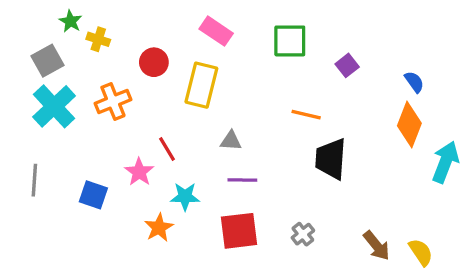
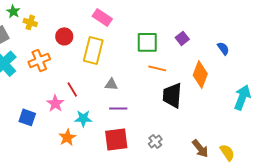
green square: (290, 41) -> (147, 42), moved
orange diamond: (409, 124) -> (200, 74), moved

